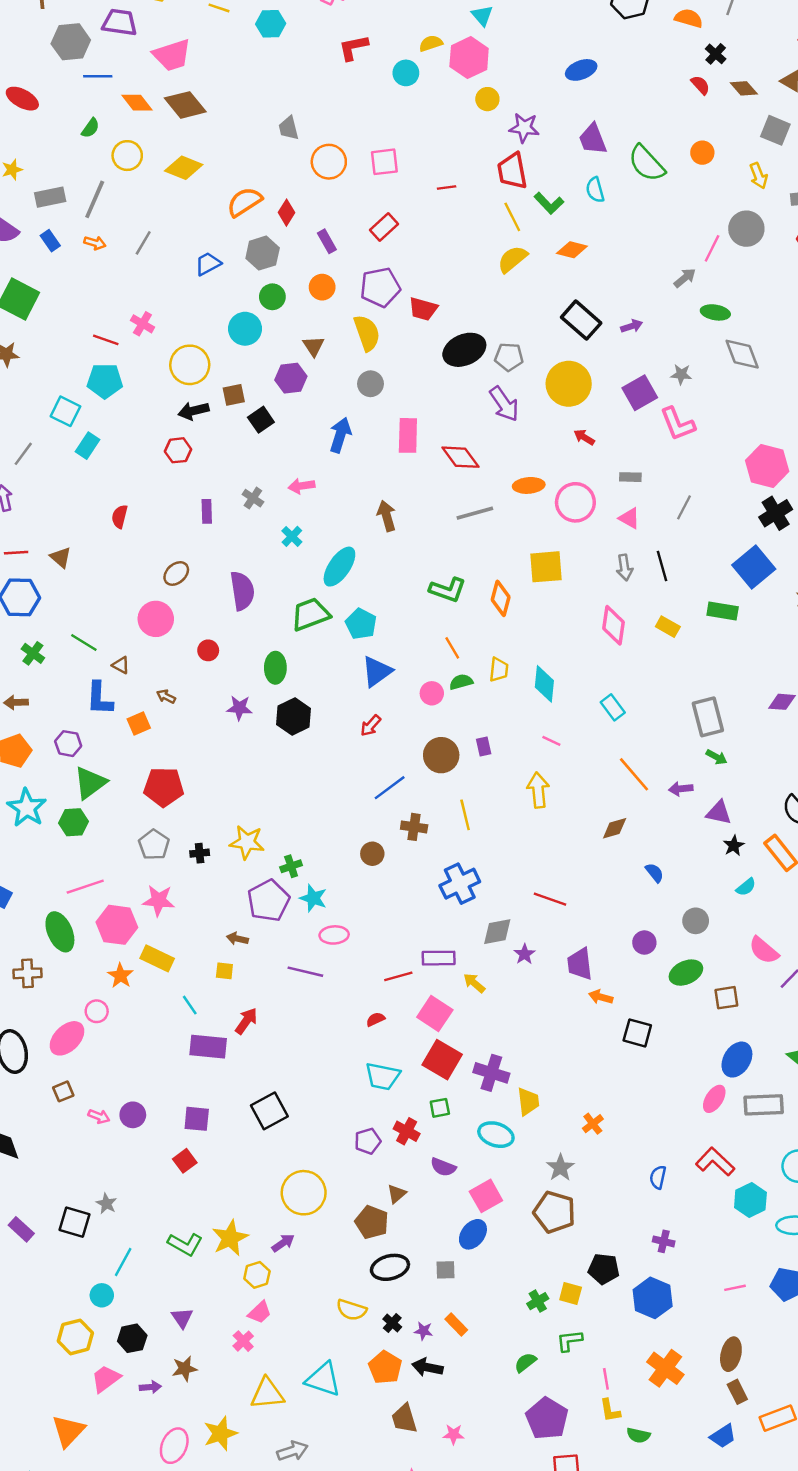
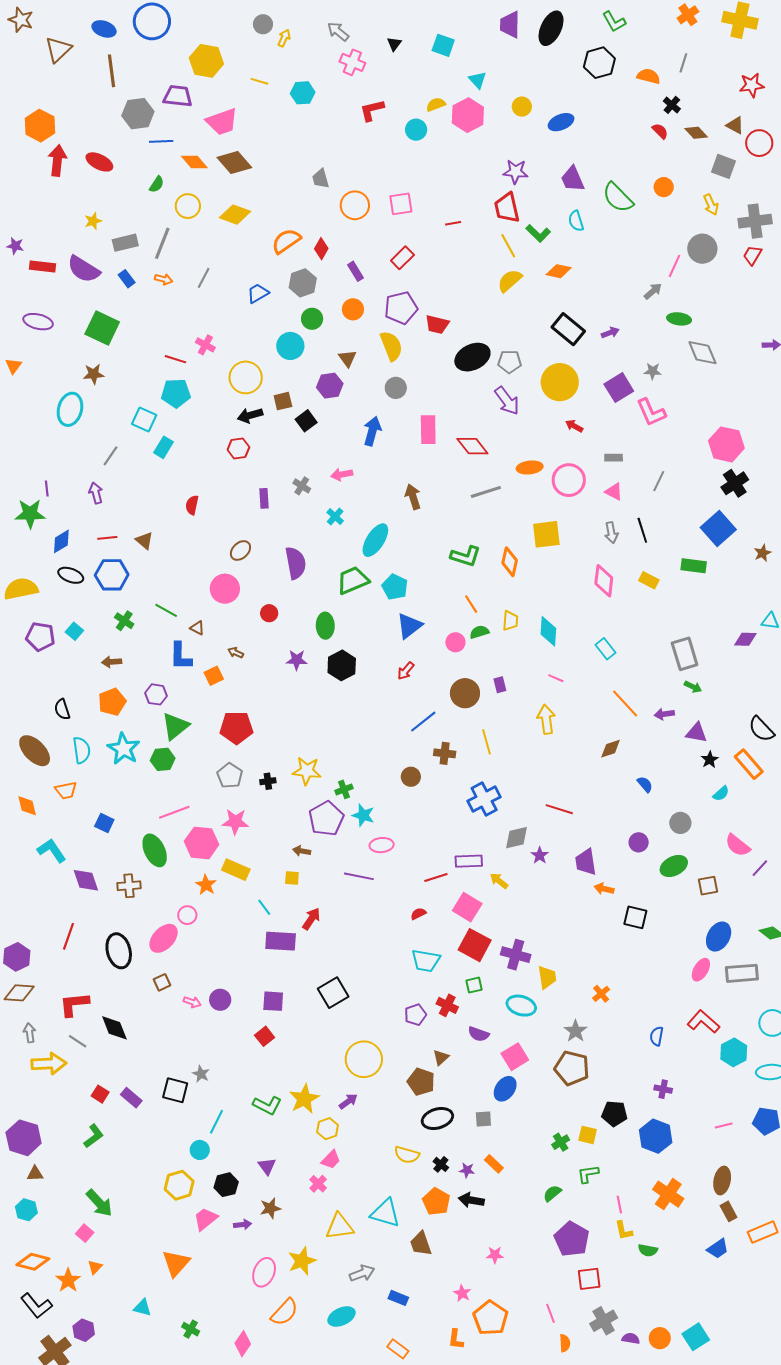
yellow circle: (487, 99) -> (522, 107), moved
brown trapezoid: (404, 1419) -> (421, 1244), moved

